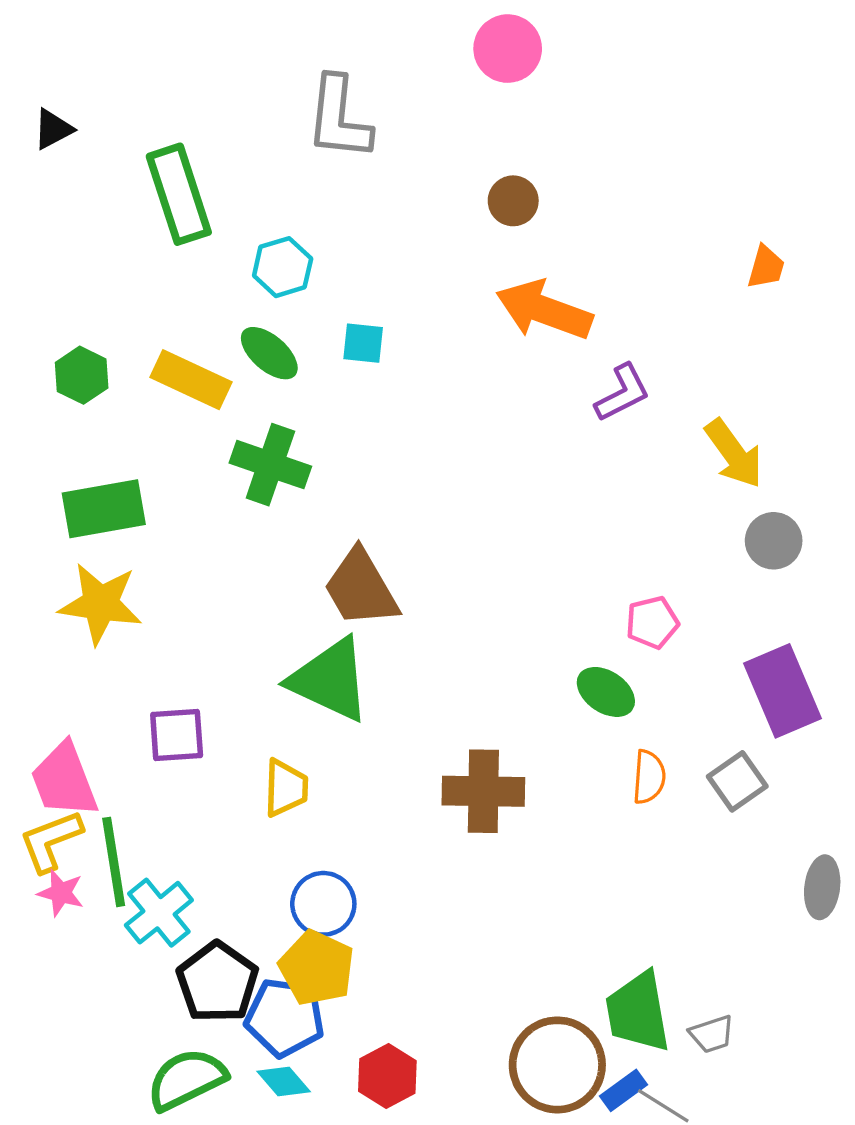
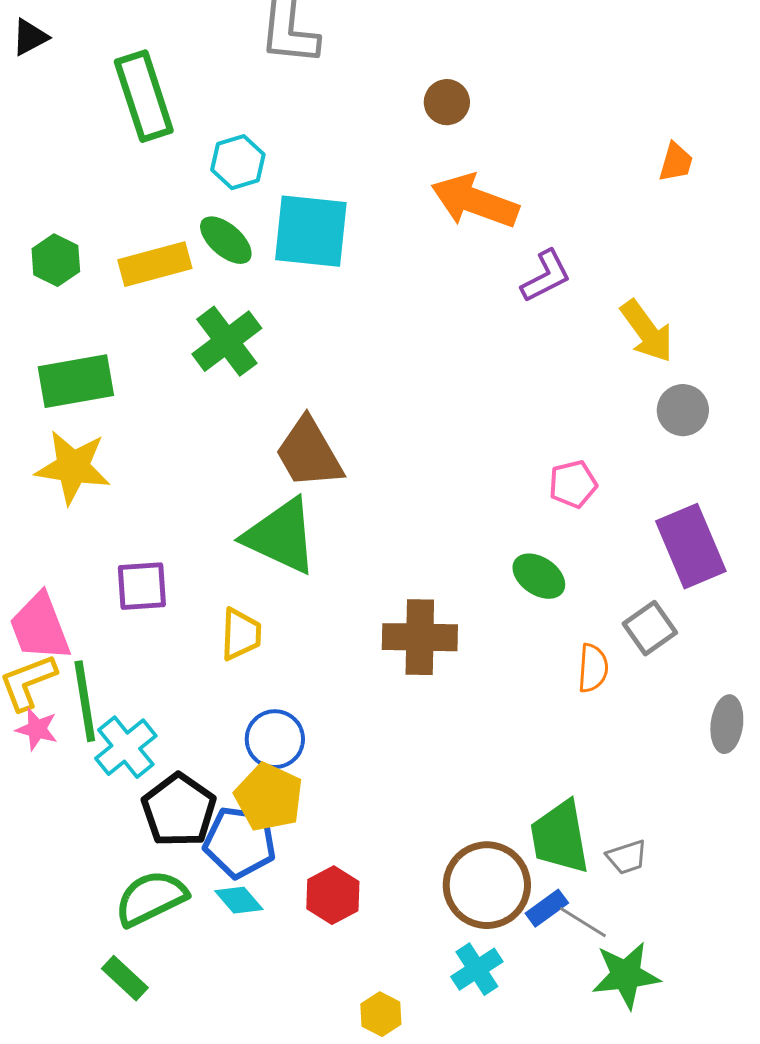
cyan square: (363, 343) -> (311, 231), size x2.0
yellow rectangle: (191, 380) -> (155, 264), turned -40
green cross: (270, 465) -> (227, 341), turned 34
green ellipse: (606, 692) -> (539, 576), moved
orange semicircle: (649, 777) -> (593, 668), moved

